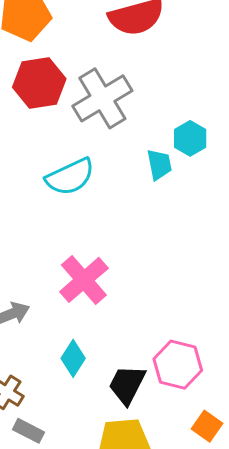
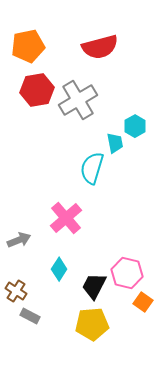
cyan semicircle: (70, 177) -> (92, 168), moved, turned 132
orange square: (207, 426) -> (143, 302), moved

